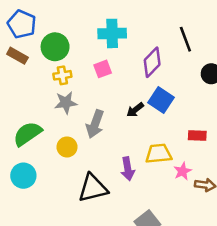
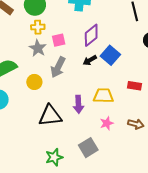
purple diamond: (152, 62) -> (91, 35), moved
pink square: (103, 69) -> (59, 40), moved
gray star: (66, 103) -> (38, 48), turned 30
pink star: (183, 171) -> (107, 123), moved

